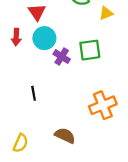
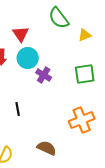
green square: (90, 50) -> (85, 74), moved

